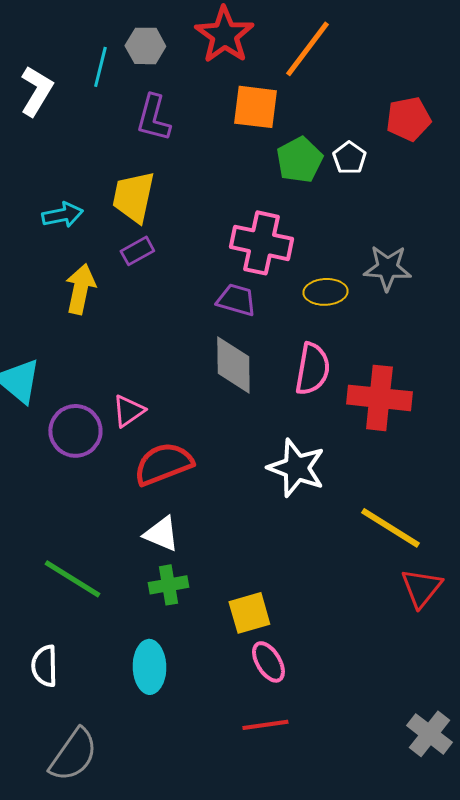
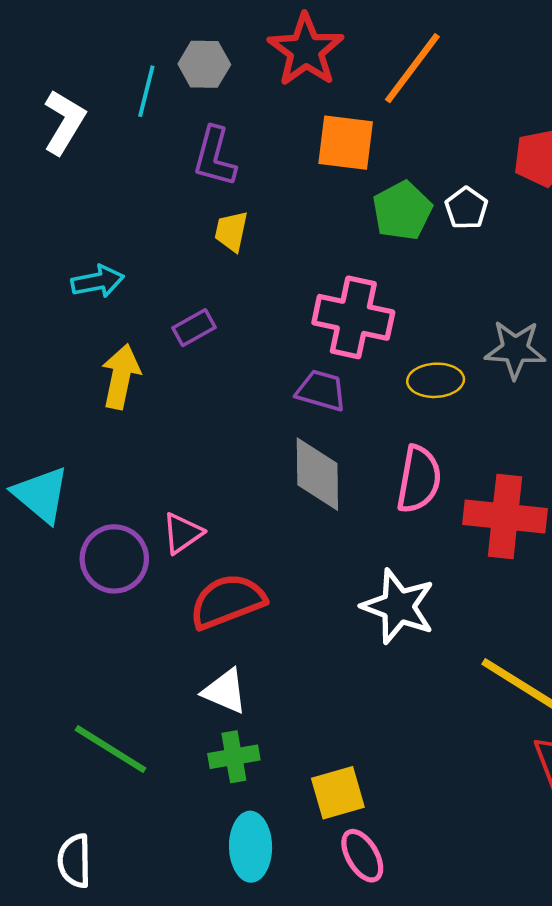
yellow trapezoid: (133, 197) -> (231, 231), moved, size x0.6
cyan ellipse: (149, 667) -> (251, 847), moved

